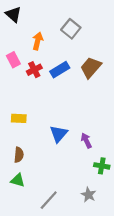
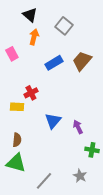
black triangle: (13, 14) -> (30, 15), moved
red cross: (34, 70) -> (31, 93), moved
green triangle: (18, 180) -> (16, 163), size x1.5

